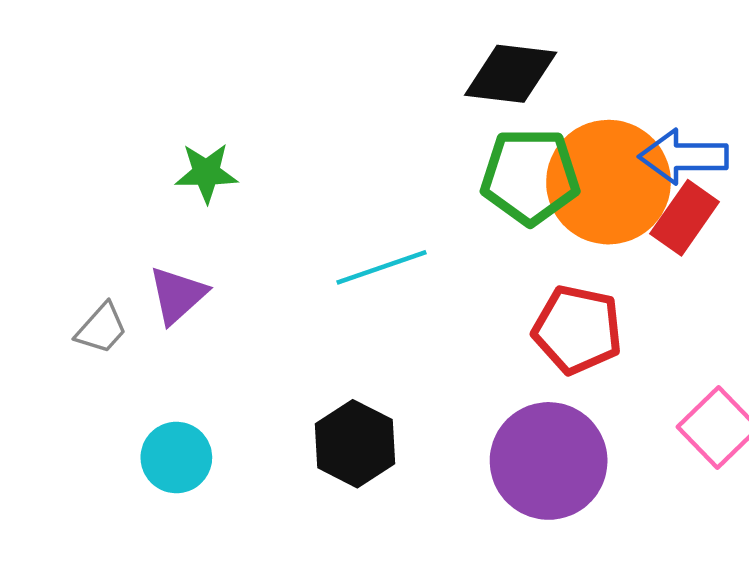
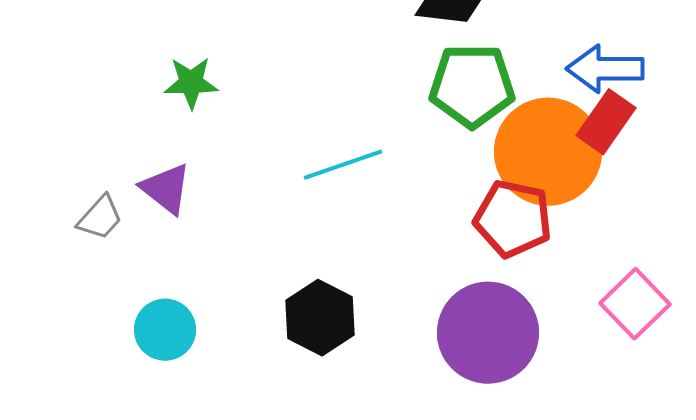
orange circle: (608, 182) -> (548, 152), moved
purple triangle: (177, 295) -> (166, 189), turned -40

